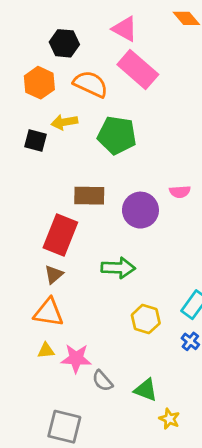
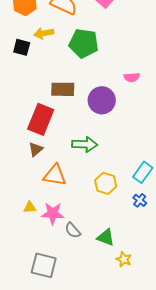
pink semicircle: (180, 192) -> (132, 77), moved
orange triangle: (49, 312) -> (55, 175), moved

